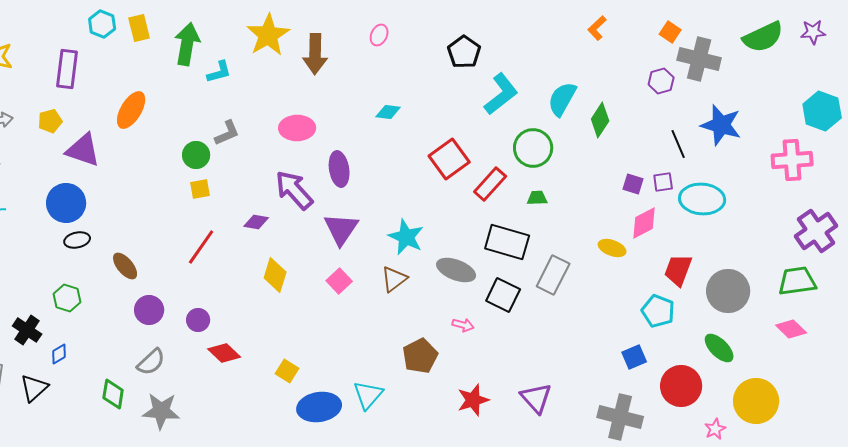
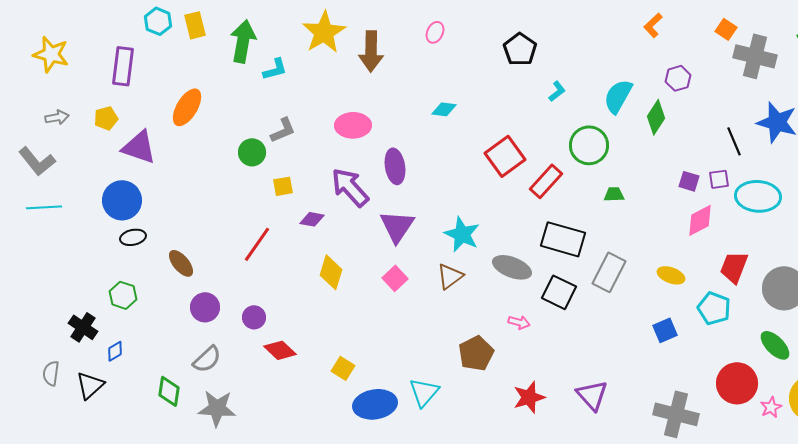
purple hexagon: (661, 81) -> (678, 78), moved
cyan L-shape: (501, 94) -> (557, 91), size x0.5
yellow square: (200, 189) -> (283, 186), moved
green trapezoid: (537, 198) -> (614, 194), moved
yellow ellipse: (612, 248) -> (671, 275), moved
blue square: (634, 357) -> (665, 330), moved
pink star: (715, 429) -> (771, 407), moved

